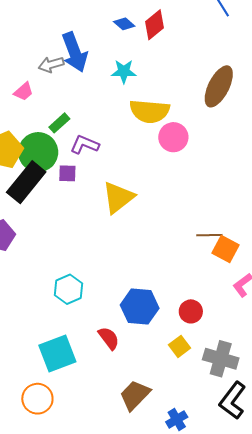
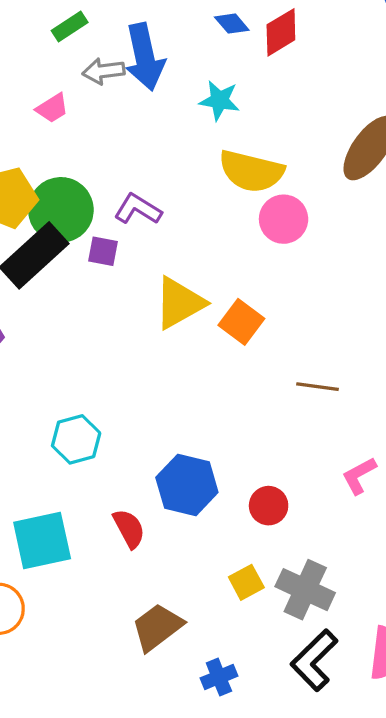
green rectangle: (59, 123) -> (70, 26), moved
orange square: (225, 249) -> (241, 322), moved
yellow square: (180, 346) -> (246, 582), moved

